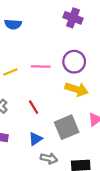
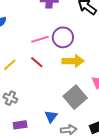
pink line: (41, 67) -> (40, 39), moved
red line: (34, 107) -> (37, 62), moved

